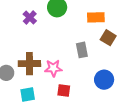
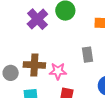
purple cross: (30, 18) -> (37, 19), size x1.5

